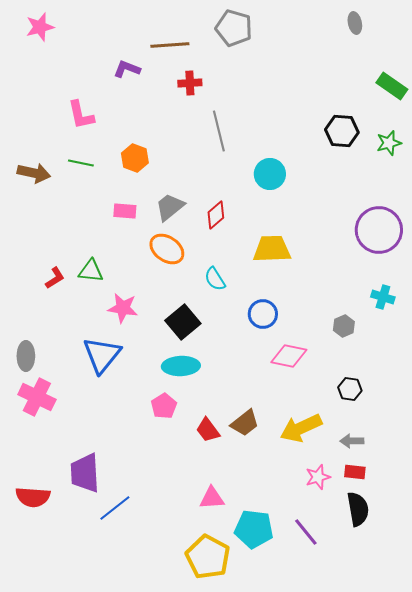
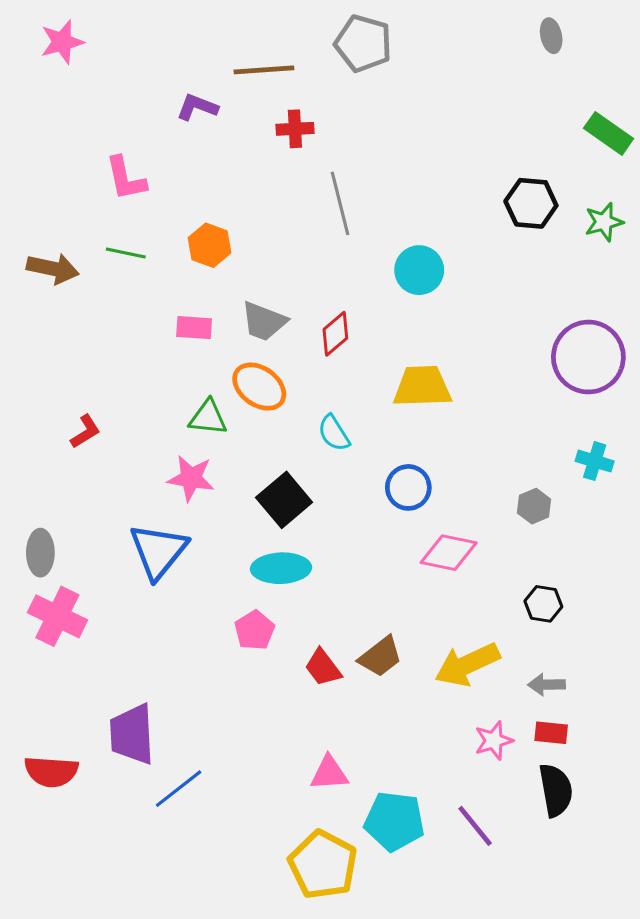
gray trapezoid: (170, 207) -> (264, 321), turned -120
green triangle: (91, 271) -> (208, 418), moved

